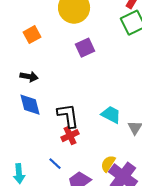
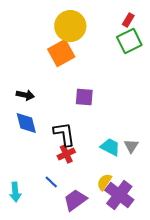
orange square: (32, 35) -> (61, 53), moved, size x1.5
purple square: (85, 48) -> (84, 97), moved, turned 30
cyan trapezoid: (111, 115) -> (110, 147), moved

